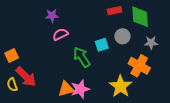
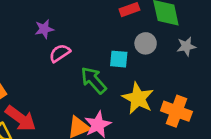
cyan square: (102, 45) -> (119, 59), turned 32
orange cross: (139, 66) -> (176, 111), moved
yellow star: (120, 86) -> (138, 98), moved

